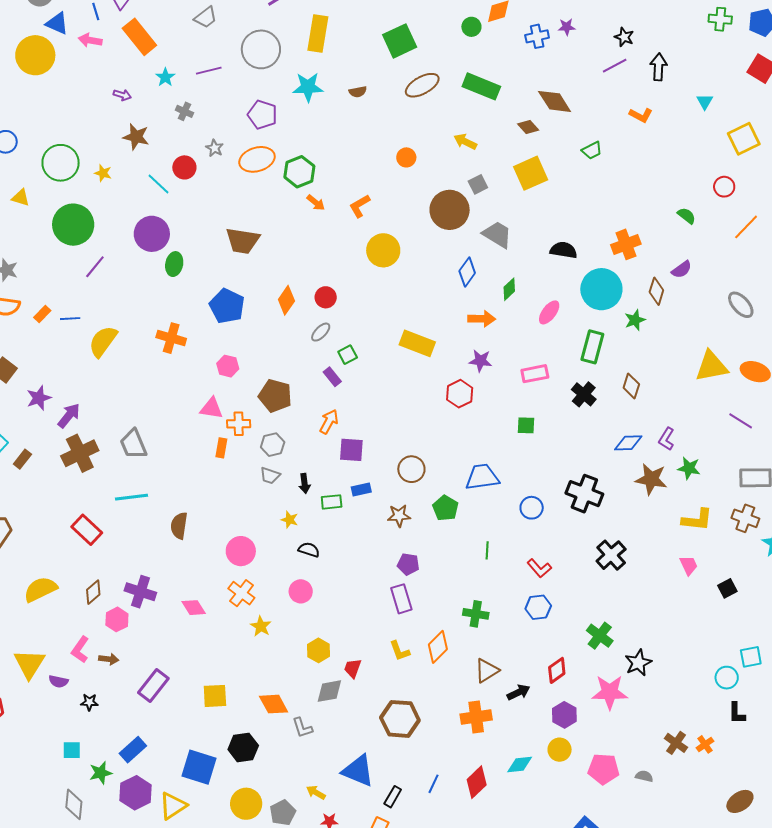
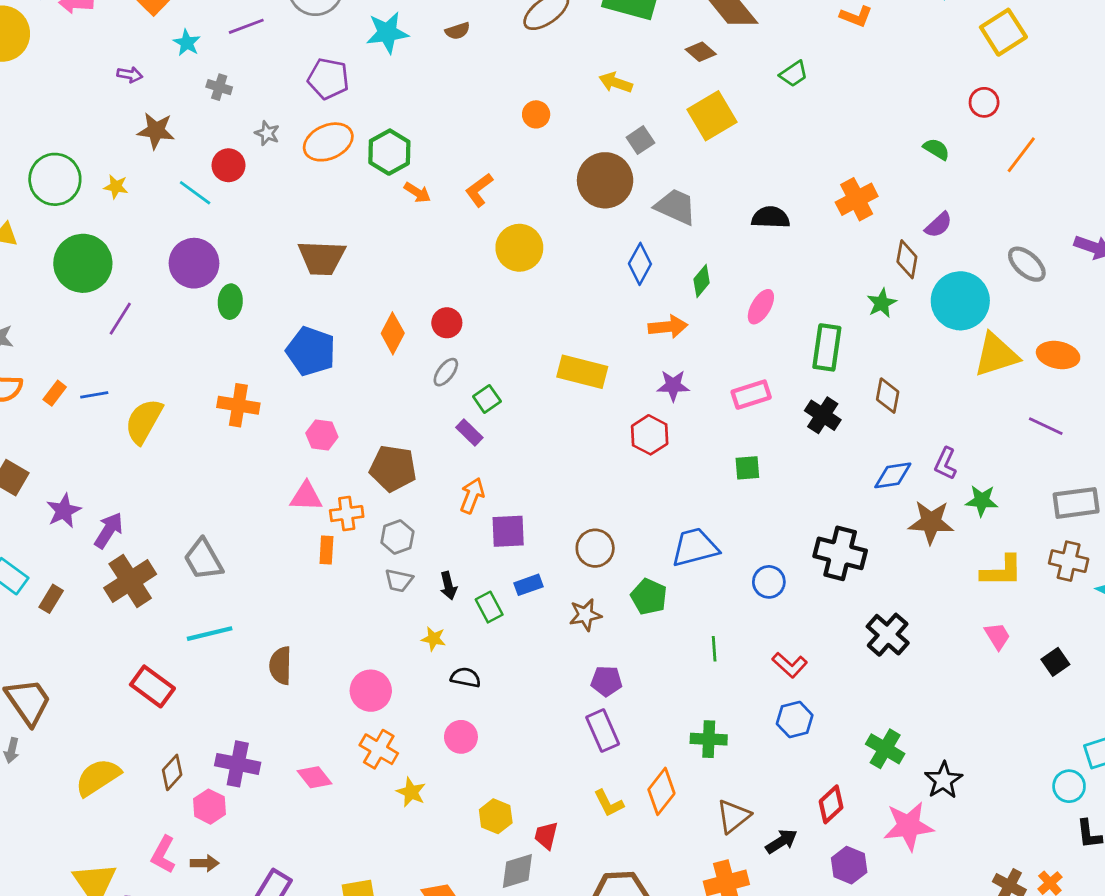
cyan circle: (601, 289) -> (960, 301), moved
green rectangle: (332, 502) -> (489, 607), turned 75

